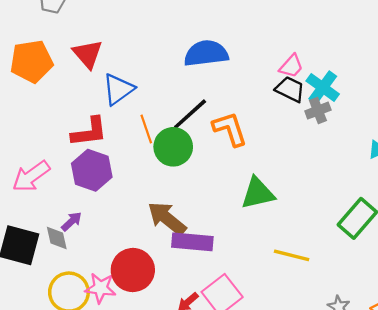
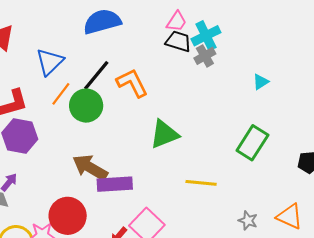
cyan cross: (323, 88) -> (206, 36), turned 36
blue triangle: (118, 89) -> (50, 62), moved
orange line: (146, 129) -> (61, 94), turned 65

